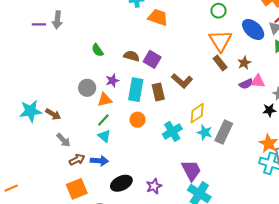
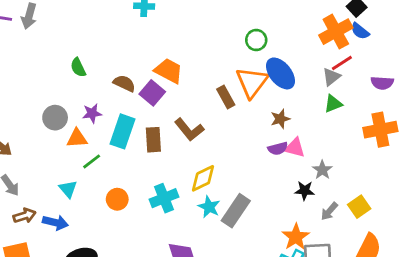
orange trapezoid: (158, 17) -> (169, 71), moved
blue ellipse: (253, 30) -> (280, 73), moved
brown rectangle: (220, 63) -> (226, 97), moved
green line: (103, 120) -> (92, 161), moved
orange circle: (138, 120) -> (117, 199), moved

